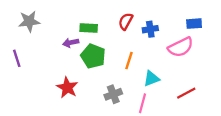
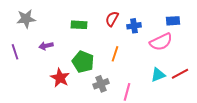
purple arrow: (71, 43) -> (46, 46), moved
green pentagon: (93, 56) -> (83, 62), moved
cyan triangle: (151, 79) -> (158, 75), moved
red line: (186, 93) -> (180, 74), moved

